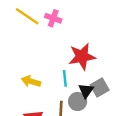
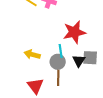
gray square: (100, 87) -> (90, 58), turned 35
gray circle: (78, 101) -> (58, 62), moved

